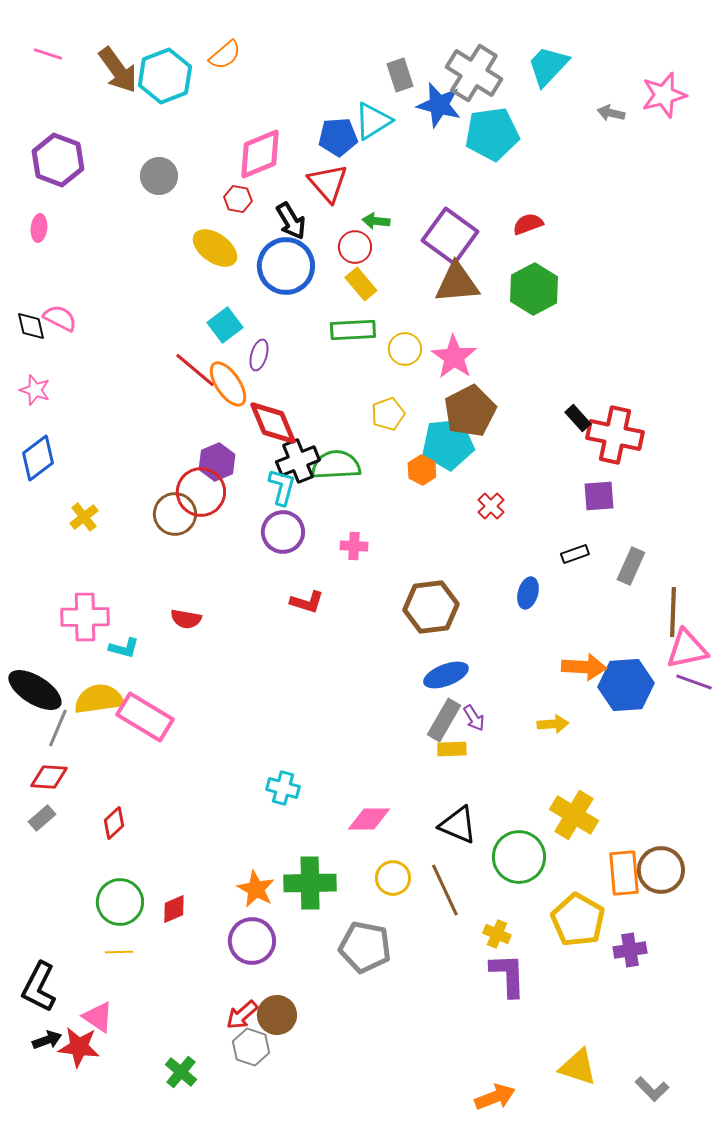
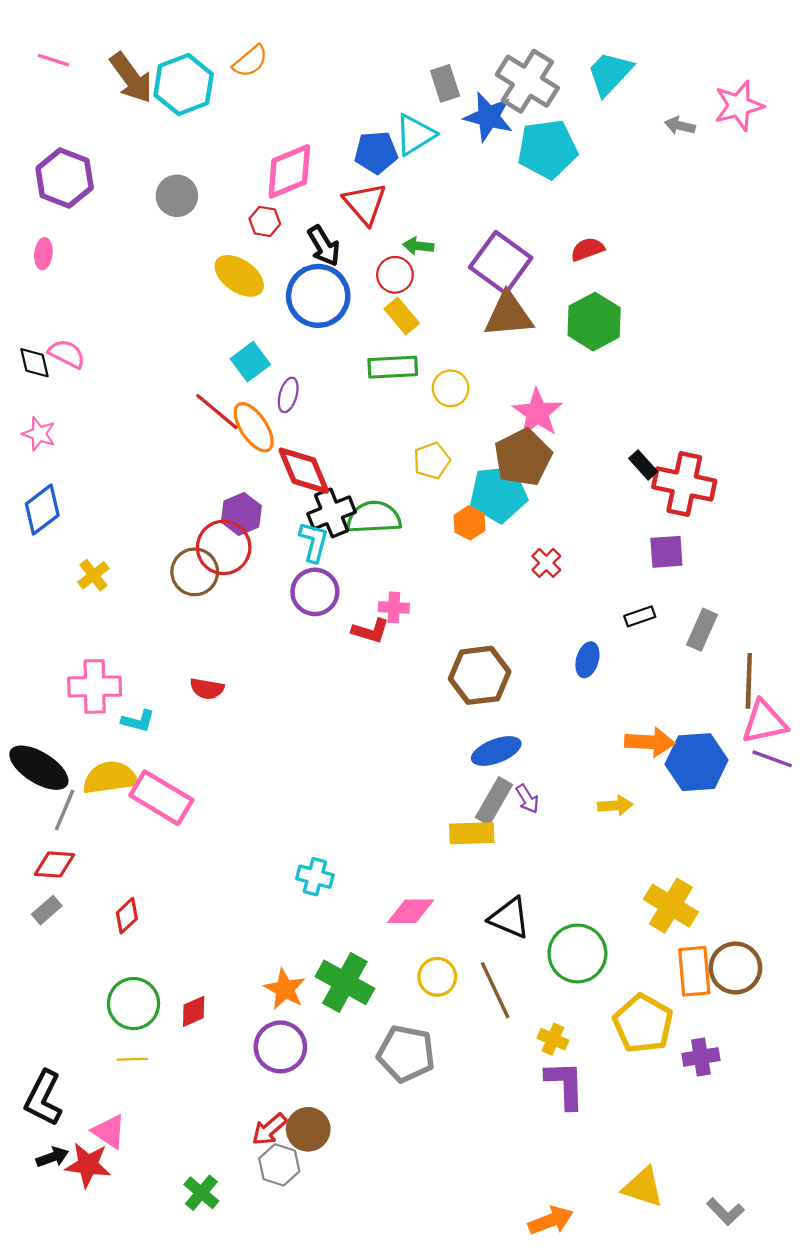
pink star: (454, 357) -> (537, 413), moved
red L-shape: (307, 602) -> (370, 631), moved
yellow rectangle: (452, 749) -> (472, 833), moved, size x1.4
yellow cross: (574, 815) -> (671, 906), moved
green cross: (310, 883) -> (345, 982), turned 30

